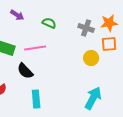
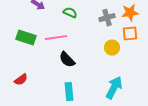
gray cross: (86, 28) -> (107, 18), turned -35
black semicircle: (25, 71) -> (67, 60), moved
cyan rectangle: (36, 99) -> (69, 92), moved

